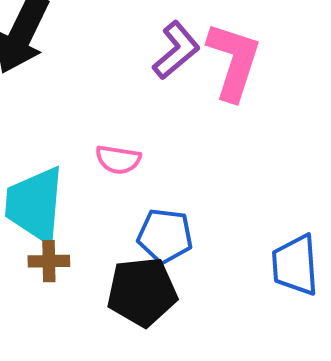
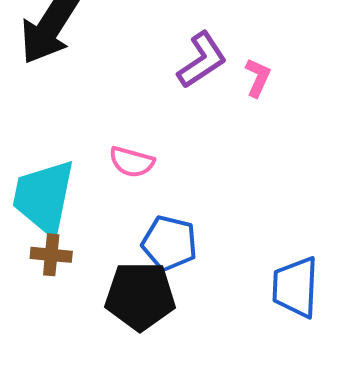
pink L-shape: (234, 61) -> (258, 78), size x0.5

